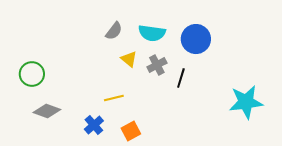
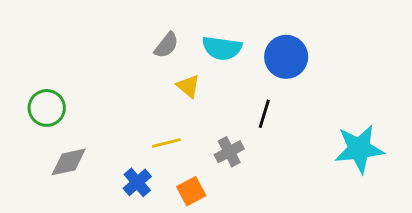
gray cross: (157, 65) -> (229, 152), moved
gray diamond: (47, 111) -> (69, 162), turned -32

